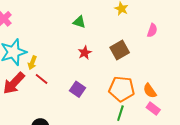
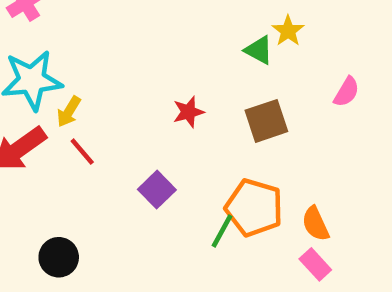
green triangle: (79, 22) -> (259, 50), moved
green line: (120, 113) -> (222, 231), moved

